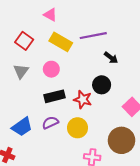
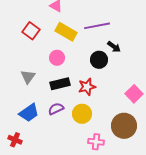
gray triangle: (21, 71) -> (28, 77), moved
black circle: (102, 85) -> (99, 60), moved
red star: (83, 100) -> (87, 87), turned -30

